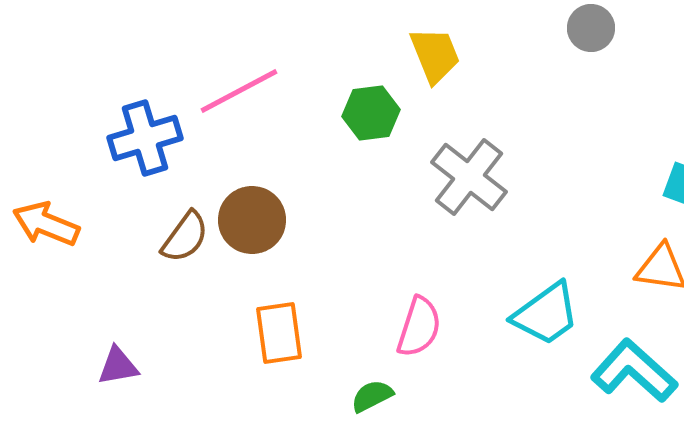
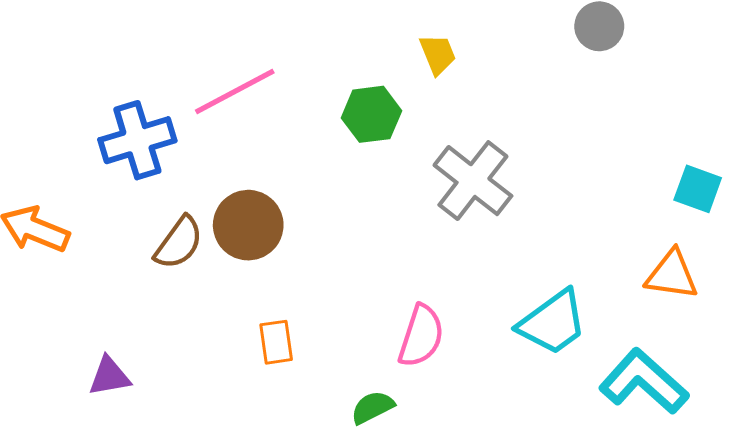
yellow trapezoid: (435, 55) -> (438, 54), size x0.7
orange rectangle: (279, 333) -> (276, 342), size x0.7

